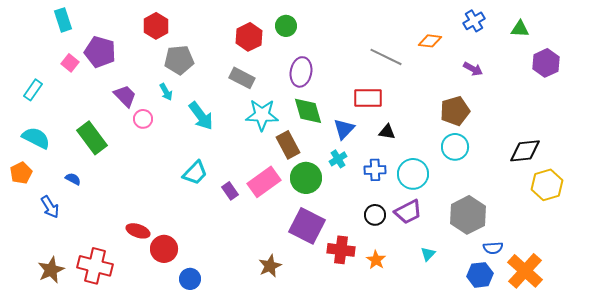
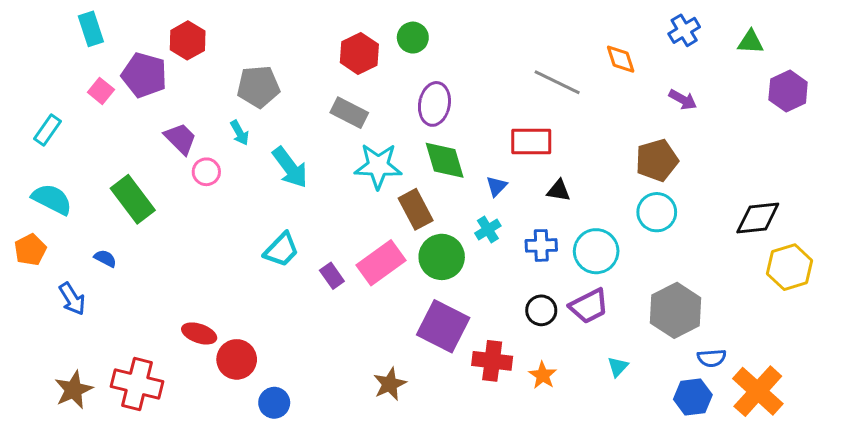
red hexagon: (156, 26) -> (188, 40), moved
orange diamond: (430, 41) -> (621, 59), turned 65
blue triangle: (344, 129) -> (497, 186), size x0.7

